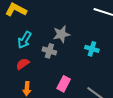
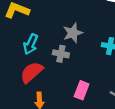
red semicircle: (23, 64) -> (32, 72), size x1.5

